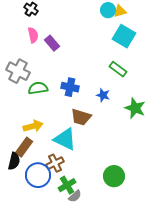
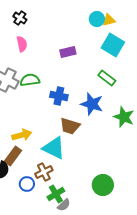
purple rectangle: (52, 43) -> (68, 52), moved, turned -63
green semicircle: (38, 88) -> (30, 80), moved
blue star: (103, 95) -> (92, 104), size x1.6
blue circle: (38, 175) -> (27, 184), size x0.6

